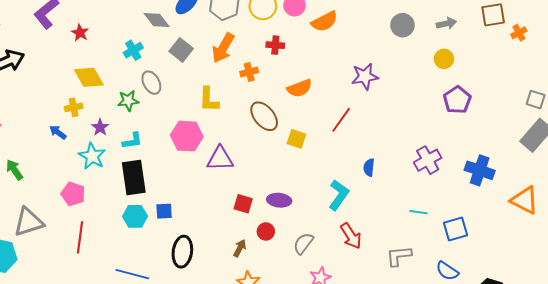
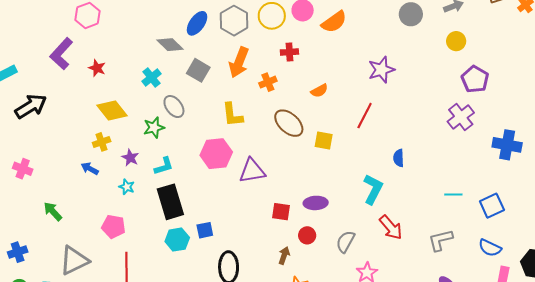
orange semicircle: (299, 88) -> (319, 91), size x0.7
cyan star: (92, 156) -> (127, 187), size x0.6
purple cross: (428, 160) -> (461, 117), moved

